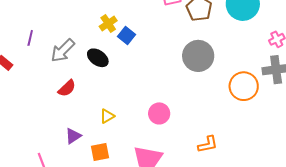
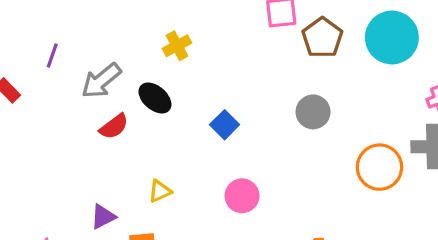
blue square: (127, 36) -> (225, 125), moved
gray circle: (198, 56) -> (313, 112), size x0.7
red semicircle: (67, 88) -> (114, 126), moved

